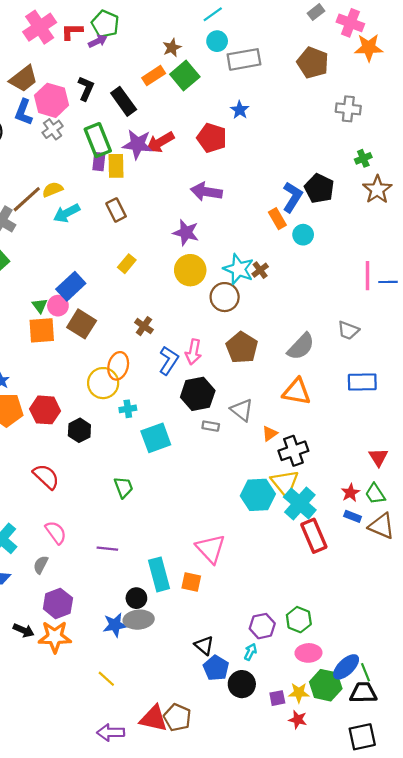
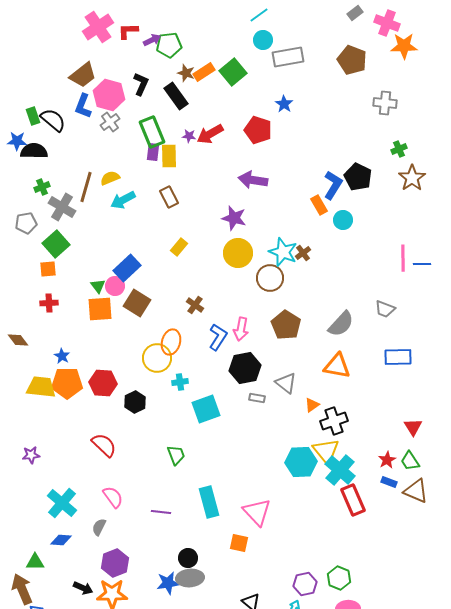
green pentagon: (105, 24) -> (169, 45), moved, turned -30
brown star: (172, 48) -> (186, 73), moved, turned -30
purple star: (138, 144) -> (189, 136), size x0.5
brown line: (27, 199) -> (86, 187), turned -32
cyan rectangle: (159, 574) -> (209, 502), moved

